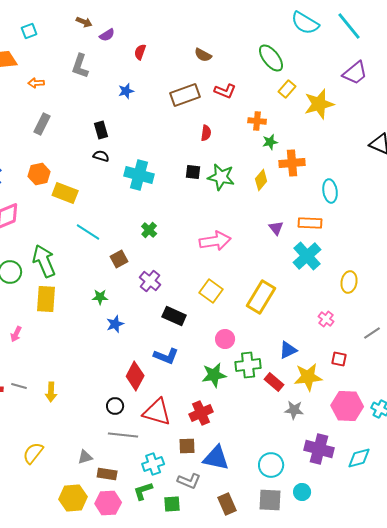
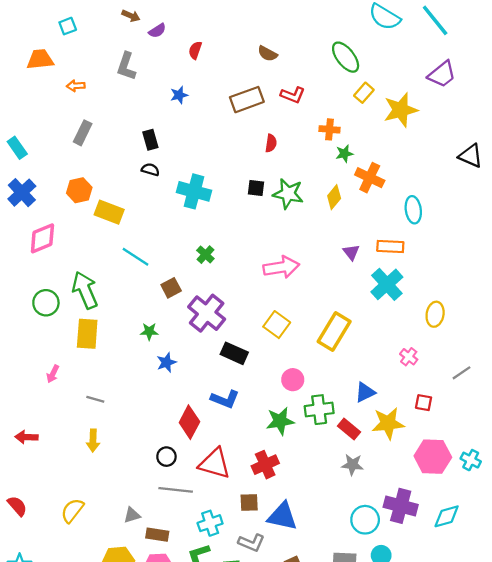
orange cross: (292, 163) -> (370, 178), turned 30
purple cross: (150, 281) -> (207, 313), size x1.5
gray line: (19, 386) -> (95, 399), moved
gray star: (294, 410) -> (352, 465), moved
cyan circle: (271, 465) -> (365, 520), moved

